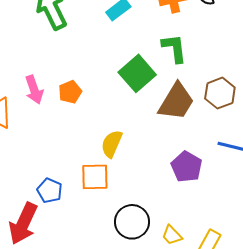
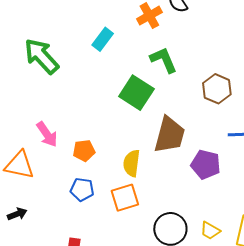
orange pentagon: (70, 92) -> (84, 151), moved, turned 30
brown trapezoid: (176, 102) -> (170, 135), moved
blue pentagon: (50, 191) -> (82, 189), moved

